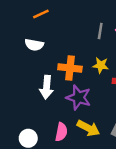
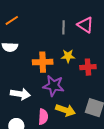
white arrow: (47, 87) -> (20, 94), moved, turned -78

